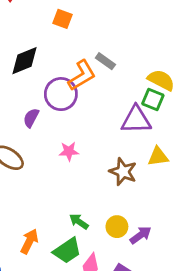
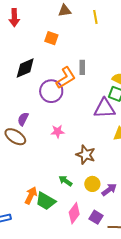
gray rectangle: (105, 61) -> (82, 67), turned 56
purple semicircle: (31, 118) -> (23, 119), moved
brown star: (123, 172) -> (86, 155), moved
green trapezoid: (67, 251) -> (46, 201), moved, turned 65

